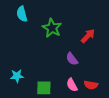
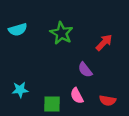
cyan semicircle: (22, 14) -> (18, 30), moved, turned -91
pink semicircle: (72, 85) -> (77, 96), moved

